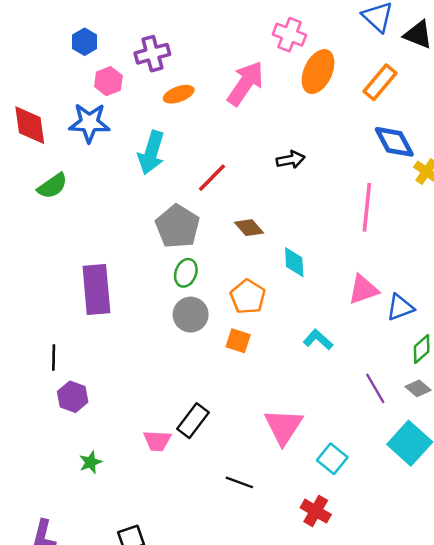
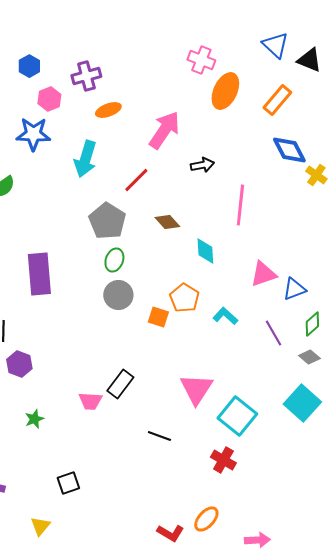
pink arrow: (245, 83) -> (164, 130), moved
pink line: (367, 207) -> (240, 205), moved
orange pentagon: (248, 297) -> (184, 298), moved
purple line: (375, 388) -> (273, 333), moved
cyan square: (332, 459) -> (237, 416), size x1.5

